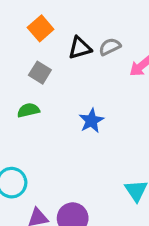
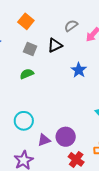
black triangle: (80, 48) -> (55, 45), moved
blue star: (91, 121) -> (79, 70), moved

